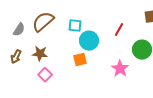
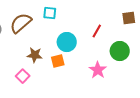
cyan square: (75, 26) -> (50, 13), moved
brown star: (40, 54) -> (35, 55), moved

